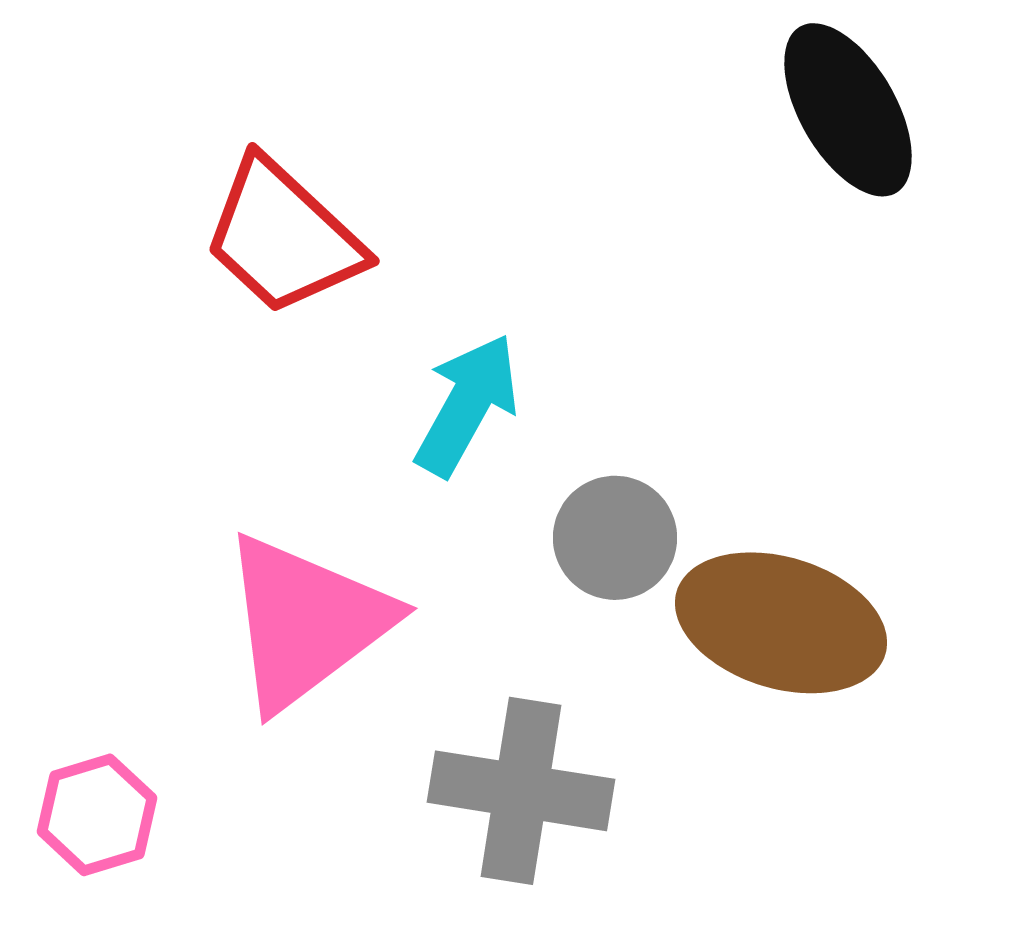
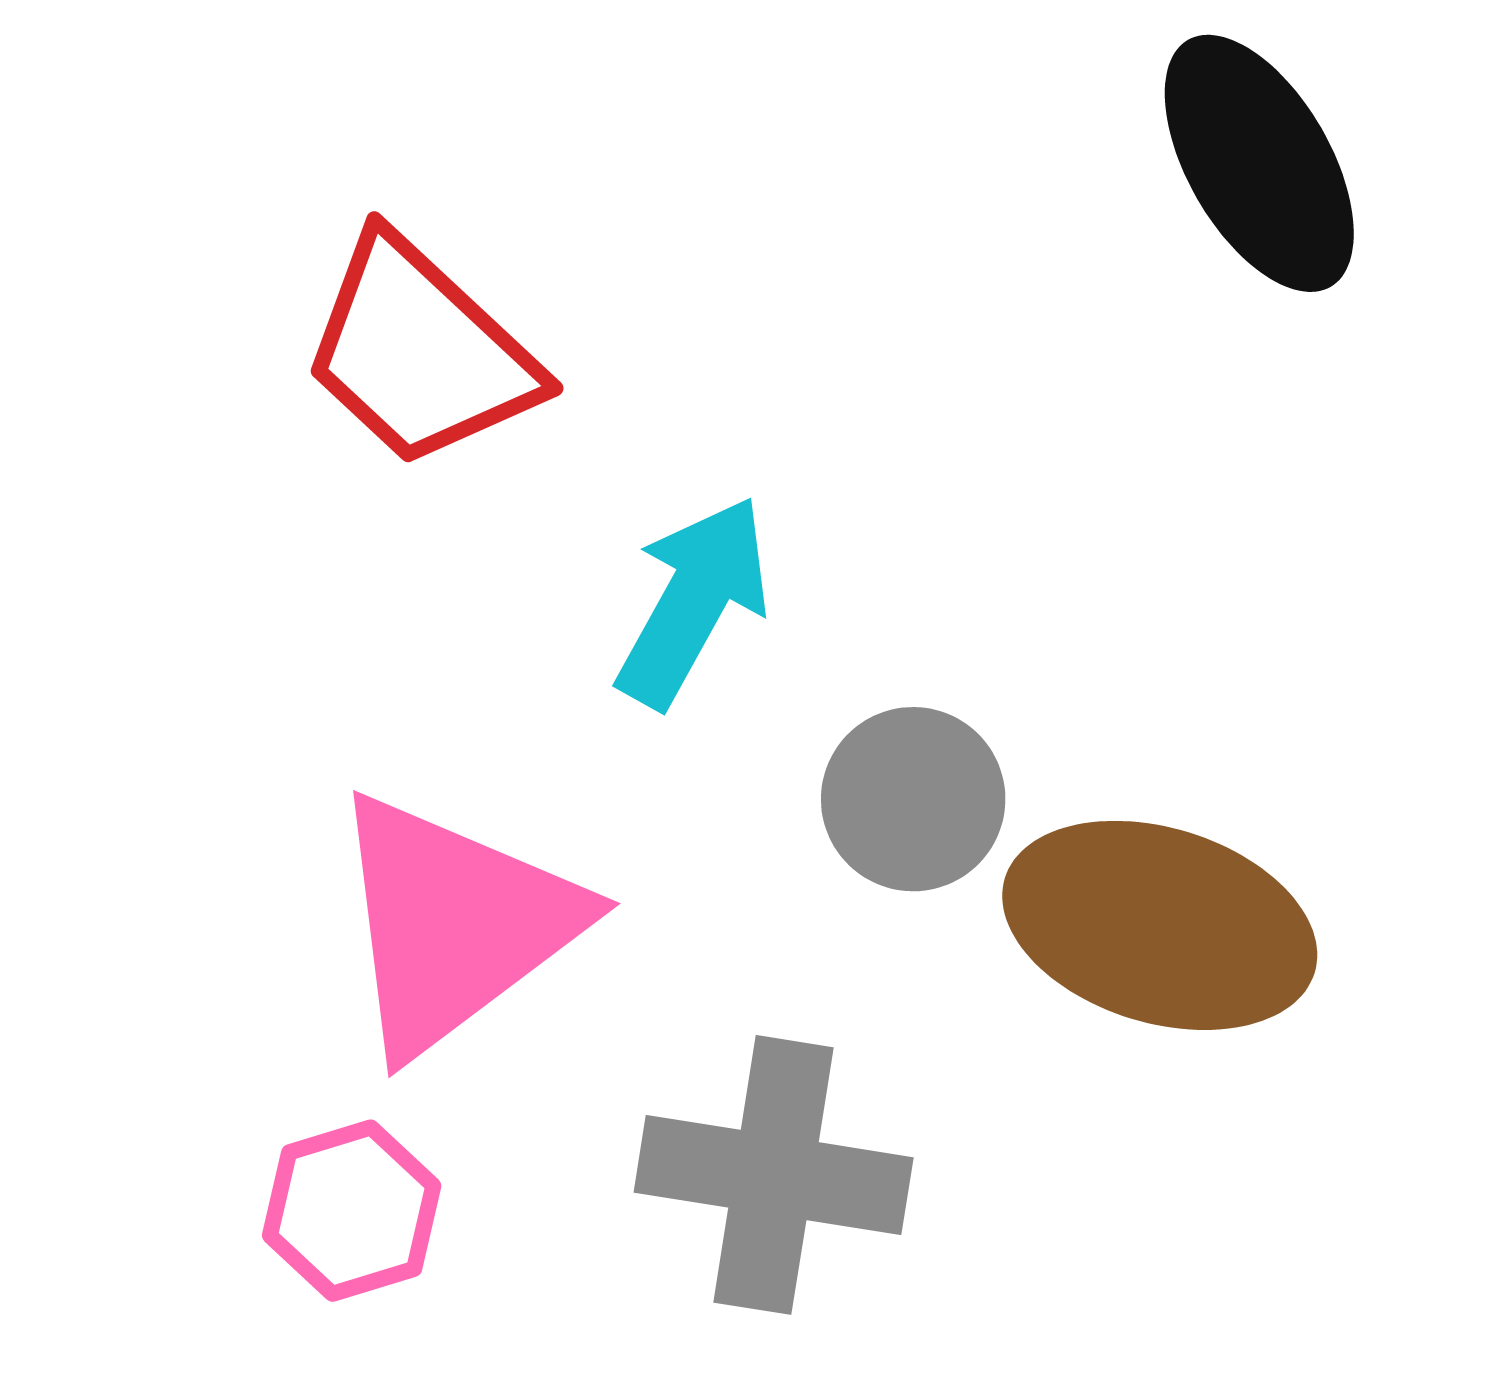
pink hexagon: (97, 815) -> (352, 1211), moved

